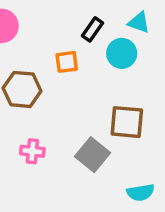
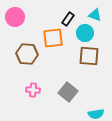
orange square: (67, 62) -> (53, 38), size x1.5
brown square: (127, 122) -> (89, 56), moved

